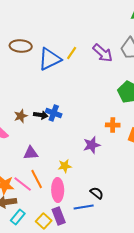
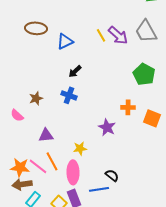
yellow line: (72, 53) -> (101, 35), moved, turned -64
blue triangle: (50, 59) -> (65, 41), size x0.7
black arrow: (41, 115) -> (75, 71), moved, turned 128
purple star: (92, 145) -> (107, 127), turned -30

